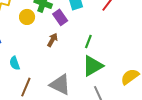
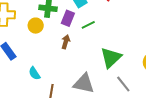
purple rectangle: (60, 17) -> (68, 18), turned 70
green line: (88, 42) -> (88, 25), moved, turned 56

